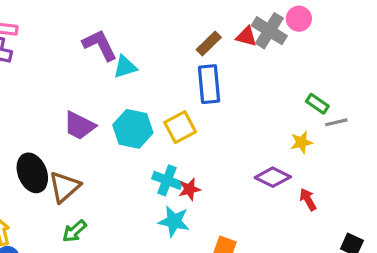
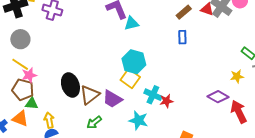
blue rectangle: (209, 84) -> (182, 37), size x0.6
purple trapezoid: (79, 126) -> (112, 99), moved
yellow square: (180, 127) -> (130, 79), moved, turned -30
red arrow: (308, 199) -> (239, 112), size x1.6
cyan star: (174, 221) -> (138, 120), moved

